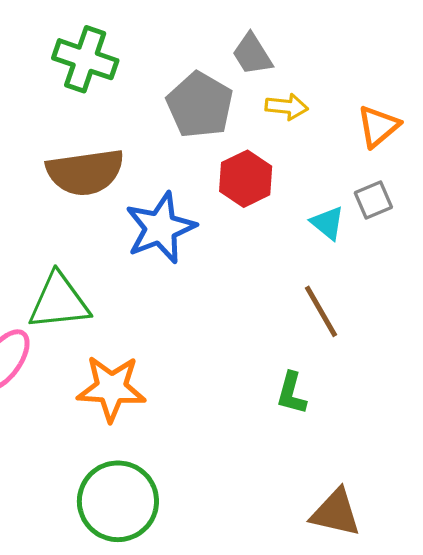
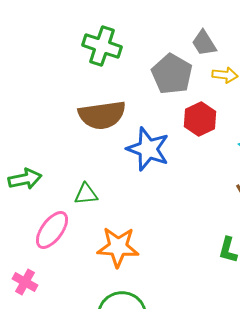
blue star: (161, 228) -> (148, 149), turned -30
green triangle: (59, 302) -> (86, 194), size x0.6

